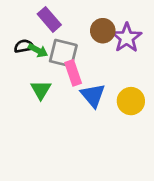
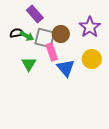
brown circle: (103, 31) -> (61, 34), moved
yellow circle: (131, 101) -> (92, 59), moved

